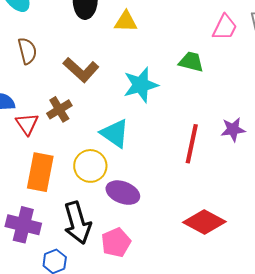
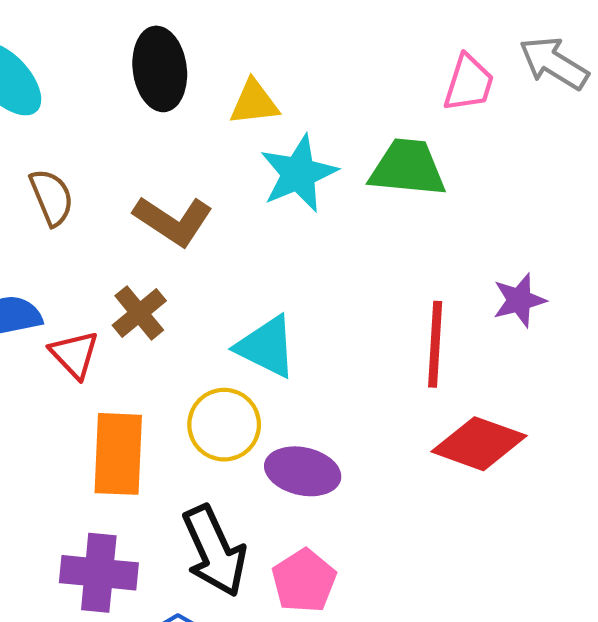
green trapezoid: (191, 62) -> (408, 168), size x1.4
cyan star: (141, 85) -> (299, 174), moved
red diamond: (204, 222) -> (479, 444), moved

